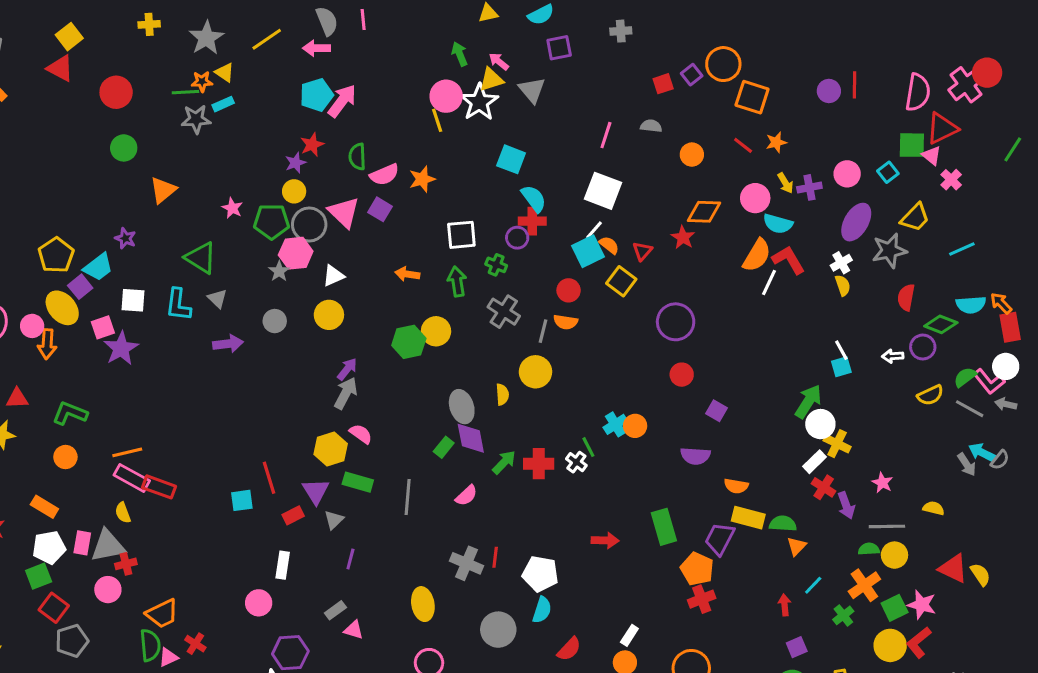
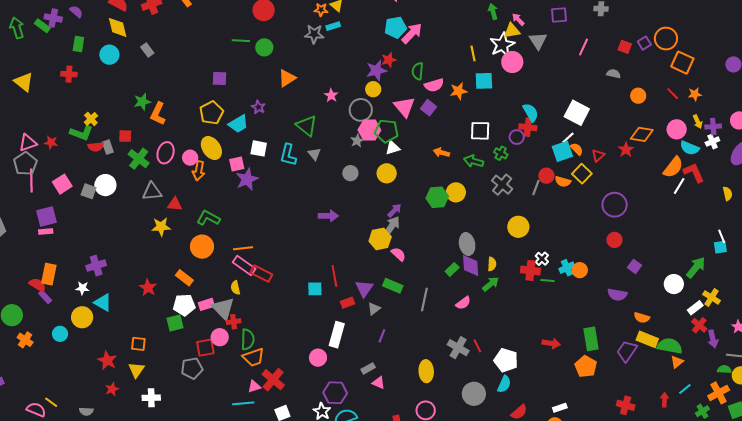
red square: (663, 84) -> (625, 47), turned 32
green line: (185, 92) -> (241, 41), moved
pink circle: (446, 96) -> (512, 62), moved
pink line: (606, 135) -> (583, 47), moved
cyan square: (511, 159) -> (484, 81), moved, turned -30
purple star: (296, 163) -> (376, 70), size x1.5
green pentagon: (272, 222) -> (386, 131), moved
gray circle: (309, 225) -> (361, 110), moved
white cross: (841, 263) -> (712, 142), moved
green arrow: (457, 282) -> (474, 161), turned -72
purple square: (80, 287) -> (219, 78), moved, turned 35
orange semicircle: (566, 322) -> (563, 182), moved
gray line: (543, 331) -> (536, 188), moved
purple arrow: (228, 344) -> (328, 216), moved
yellow semicircle: (502, 394) -> (492, 264), moved
white circle: (820, 424) -> (674, 284), moved
green line: (588, 447) -> (547, 280), turned -64
yellow hexagon: (331, 449) -> (380, 239), moved
orange circle: (65, 457) -> (202, 247), size x1.5
white cross: (576, 462) -> (542, 259), moved
red cross: (539, 464) -> (530, 270), moved
green semicircle: (783, 524) -> (670, 346), size x1.4
pink rectangle: (82, 543) -> (206, 304), turned 56
gray triangle: (108, 546) -> (223, 308), turned 50
red line: (495, 557) -> (477, 346), turned -40
white rectangle: (283, 565) -> (337, 335), size x1.4
orange pentagon: (697, 569) -> (586, 366), moved
red cross: (702, 599) -> (626, 405), moved, turned 30
red square: (54, 608) -> (205, 348), moved, turned 36
white rectangle: (629, 635) -> (560, 408), turned 32
red cross: (195, 644) -> (273, 380), size x1.6
green semicircle: (150, 645) -> (248, 339), moved

